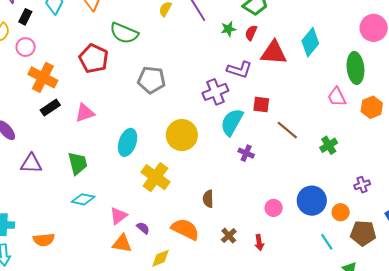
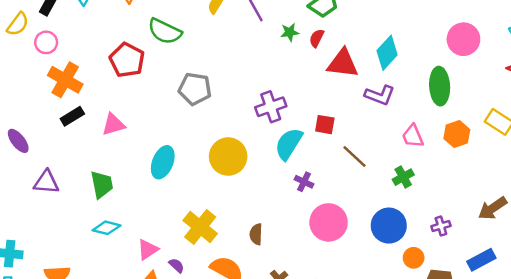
purple L-shape: (239, 70) -> (380, 95), moved
pink trapezoid: (337, 97) -> (413, 136), moved
yellow cross: (155, 177) -> (200, 227), moved
blue circle: (312, 201) -> (389, 226), moved
pink circle: (274, 208) -> (329, 222), moved, size x1.8

